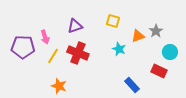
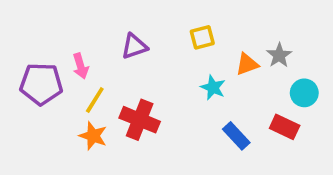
yellow square: (113, 21) -> (202, 37), turned -32
red cross: (78, 53) -> (140, 120), moved
blue rectangle: (132, 85) -> (236, 136), moved
orange star: (59, 86) -> (93, 136), moved

